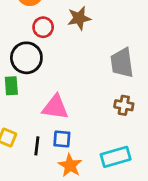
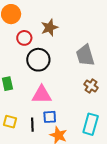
black circle: (26, 58) -> (38, 60), moved
brown cross: (124, 105) -> (91, 86), turned 32
cyan rectangle: (116, 157) -> (91, 124), turned -50

